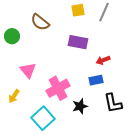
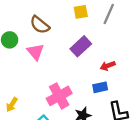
purple rectangle: (78, 42) -> (81, 46), turned -54
pink triangle: (28, 70) -> (35, 52), moved

